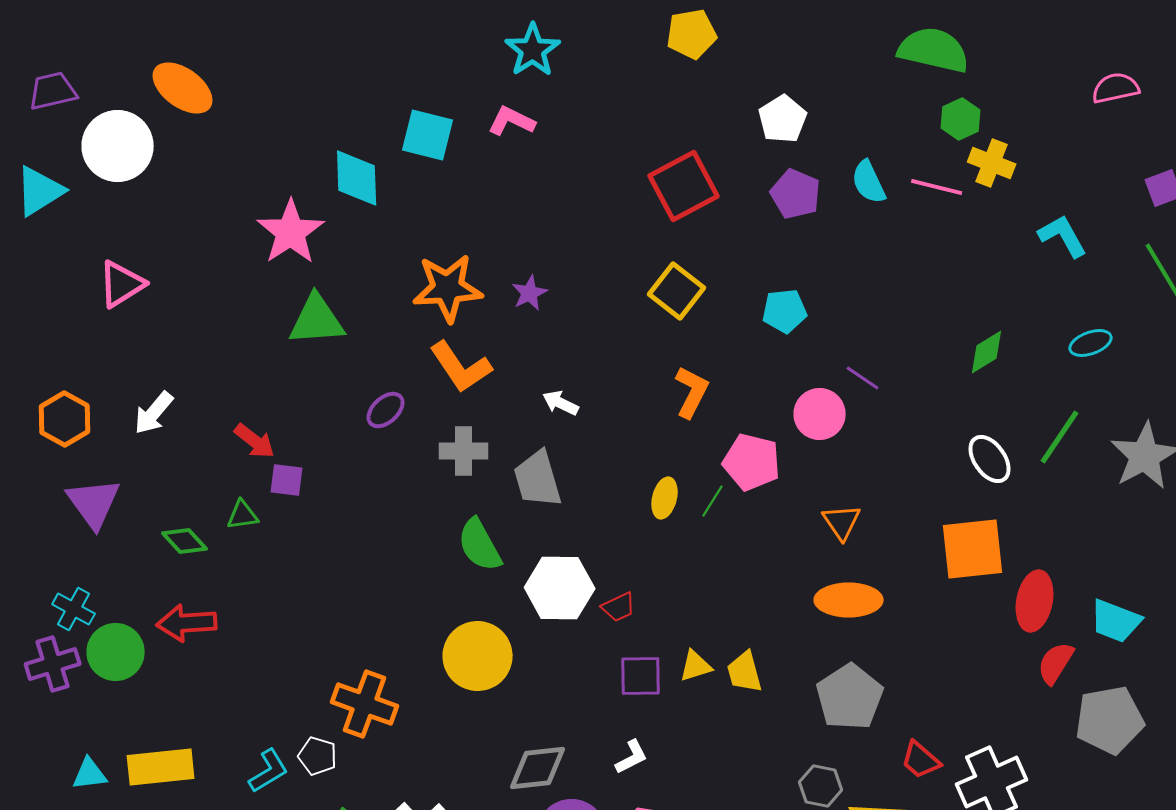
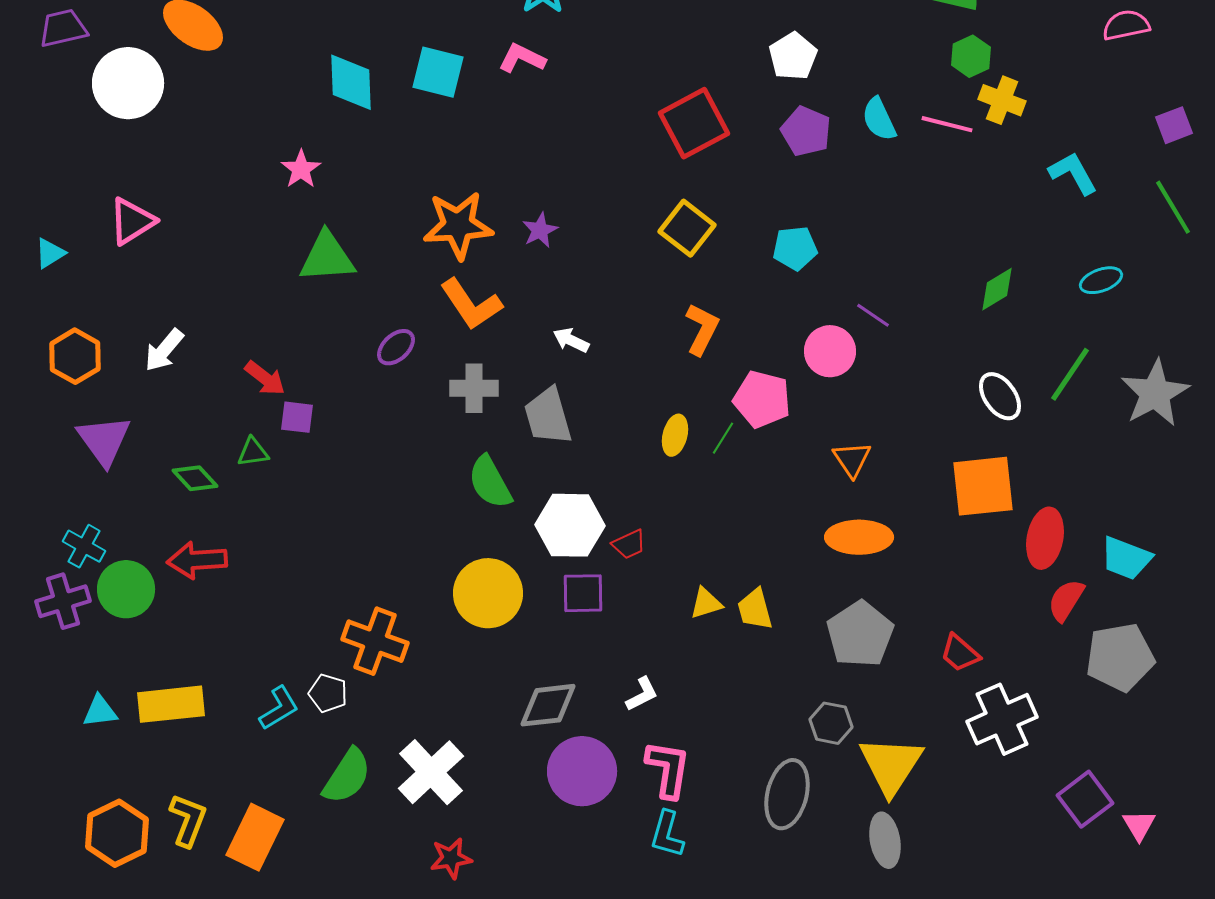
cyan diamond: (357, 178) -> (351, 82), moved
cyan triangle: (40, 191) -> (50, 253), moved, size x0.6
pink star: (291, 232) -> (301, 169), size x0.6
purple square: (641, 676) -> (583, 593), moved
red trapezoid: (921, 760) -> (960, 653), moved

